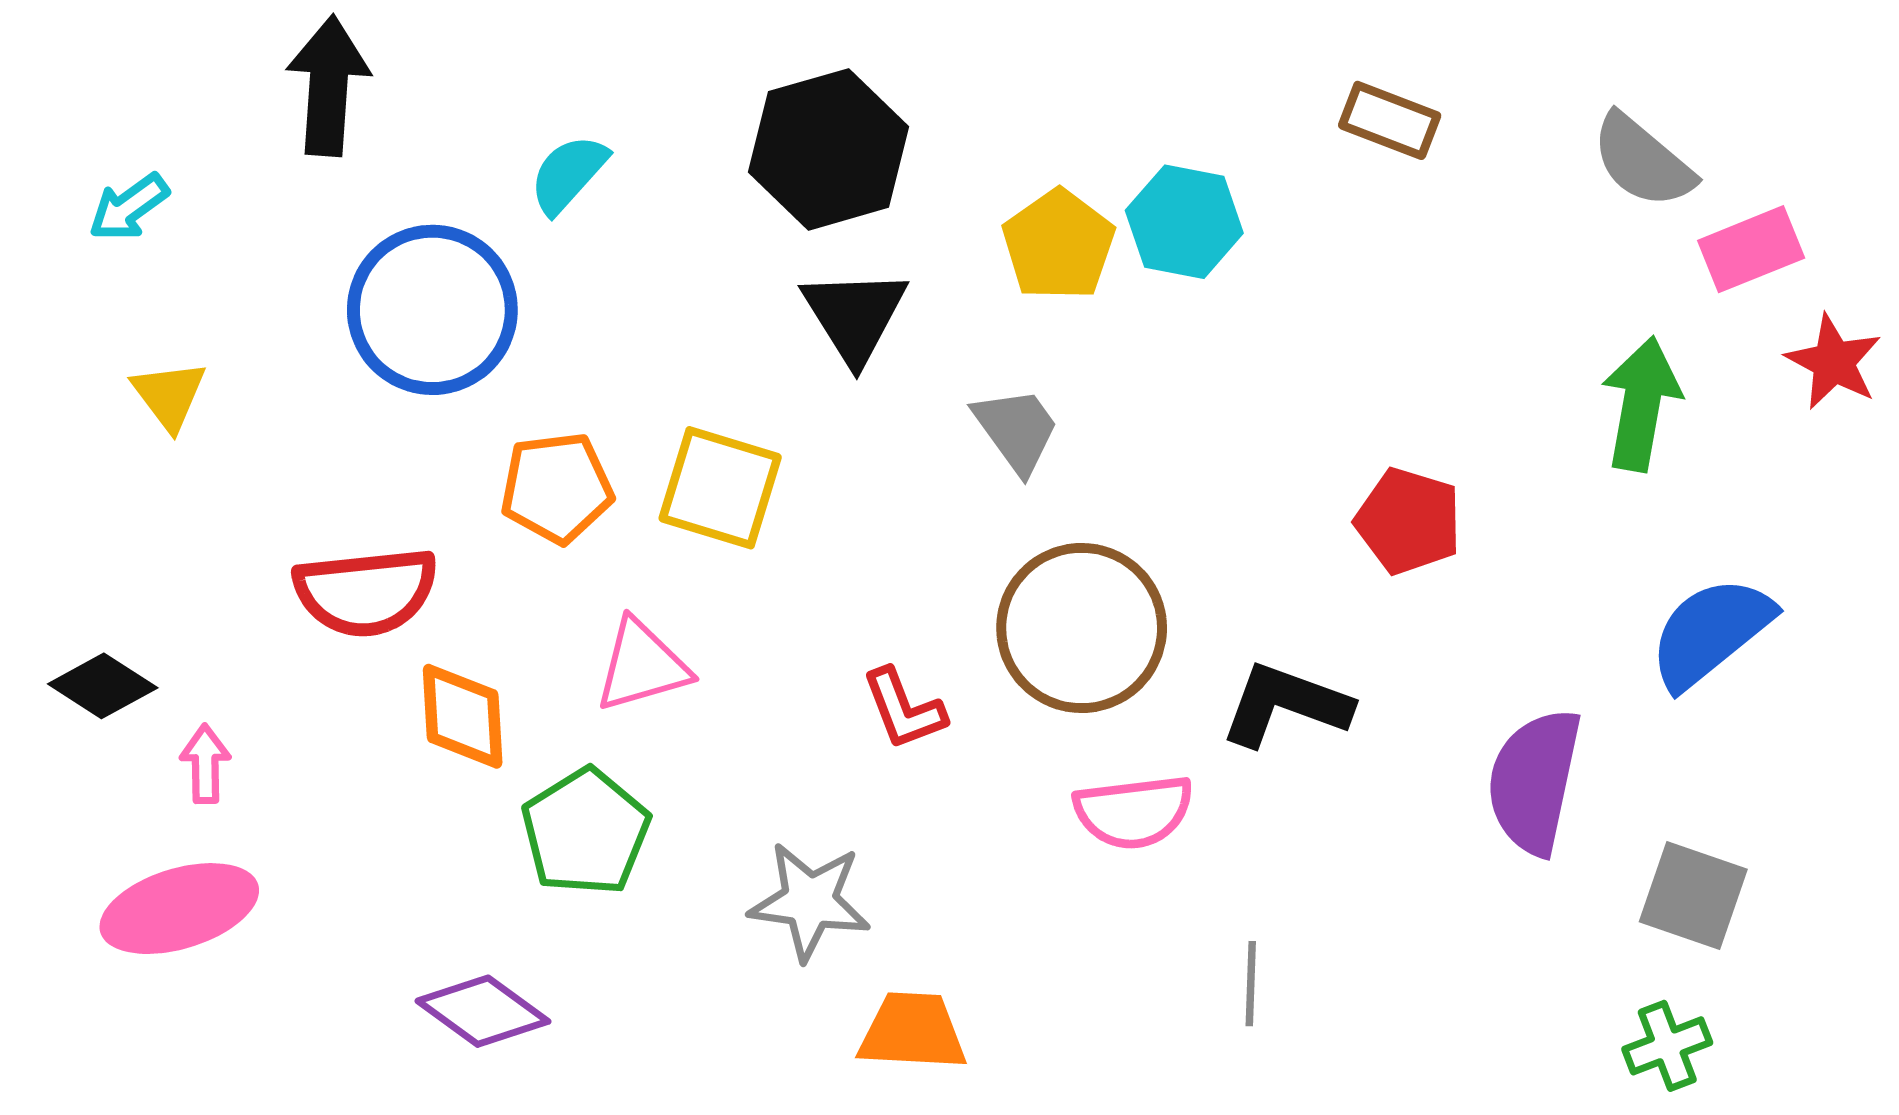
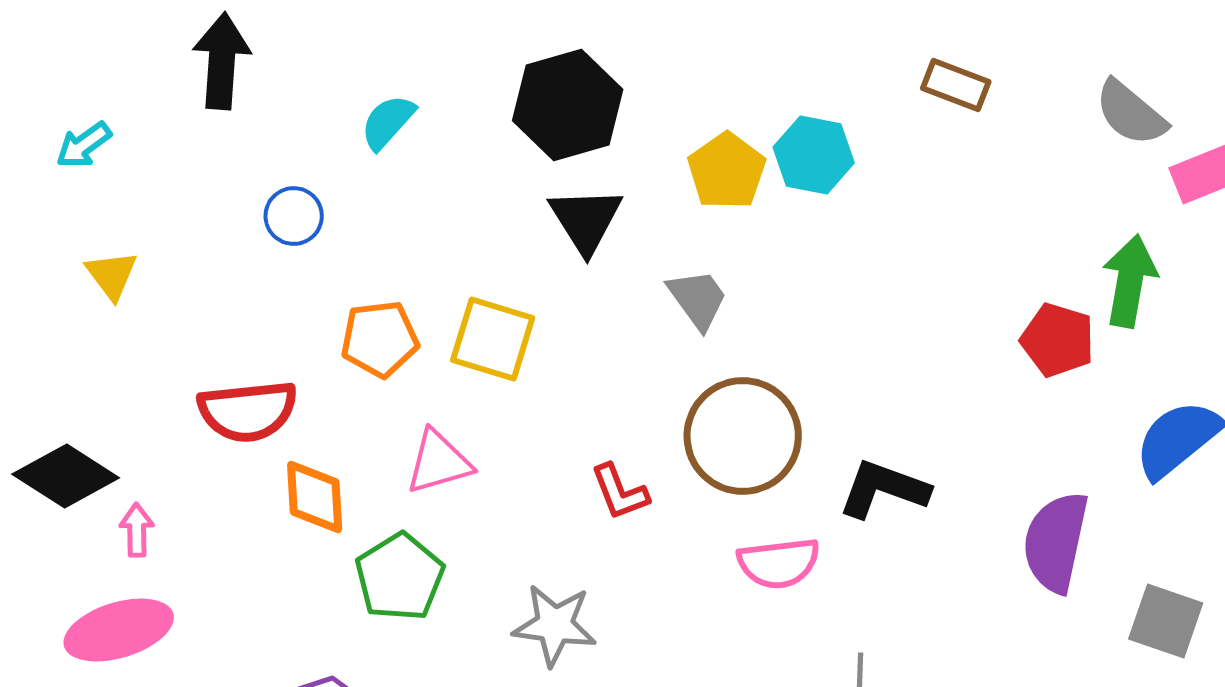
blue circle: (432, 310) -> (294, 216), size x0.5
red pentagon: (1408, 521) -> (1058, 340), moved
black diamond: (103, 686) -> (66, 476), size x1.4

